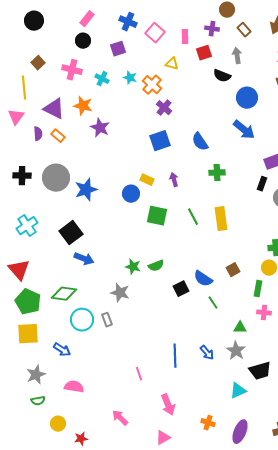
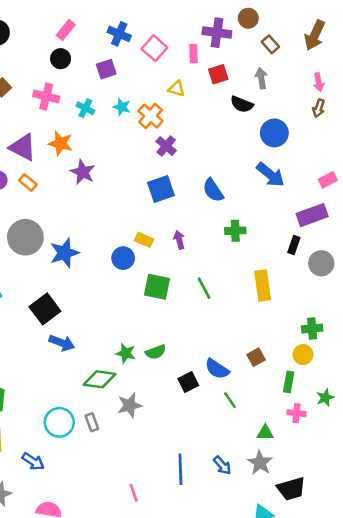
purple cross: (212, 29) -> (217, 33), moved, size x1.5
yellow rectangle: (221, 219) -> (263, 285), moved
gray star: (120, 293) -> (130, 405), moved, turned -30
green diamond: (64, 294) -> (100, 379), moved

